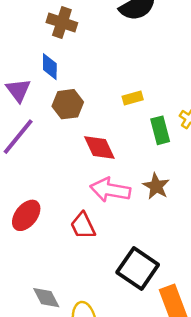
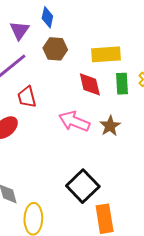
yellow rectangle: (133, 98) -> (106, 54), size x1.8
red diamond: (99, 148) -> (90, 84), moved
red trapezoid: (83, 226) -> (27, 97), moved

